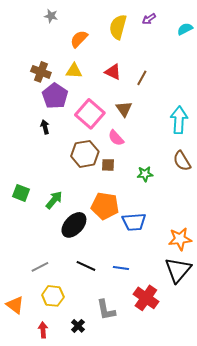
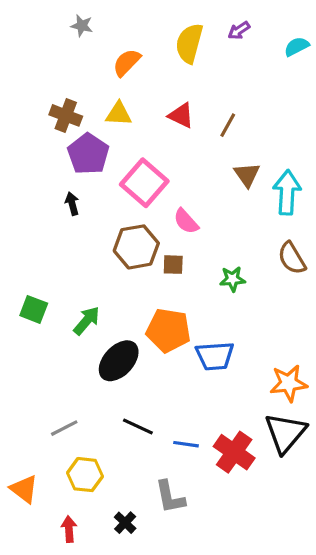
brown triangle: (124, 109) -> (247, 175), moved
blue line: (121, 268) -> (186, 444), moved
red cross: (146, 298) -> (234, 452), moved

